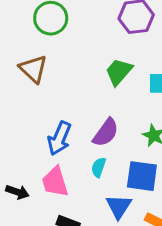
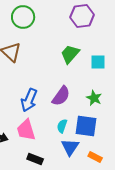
cyan semicircle: (98, 167) -> (62, 126), moved

